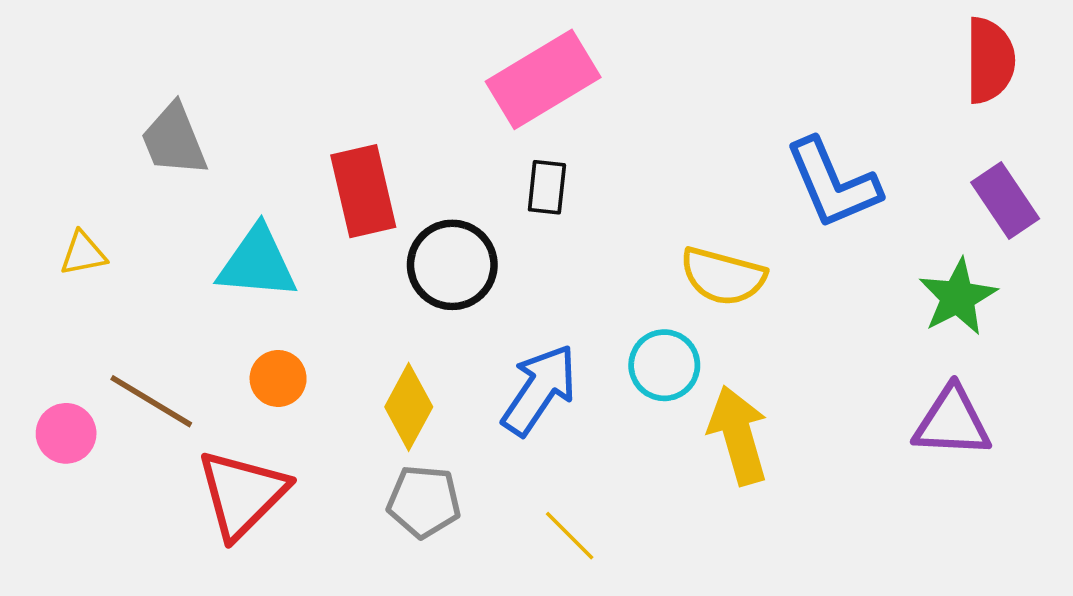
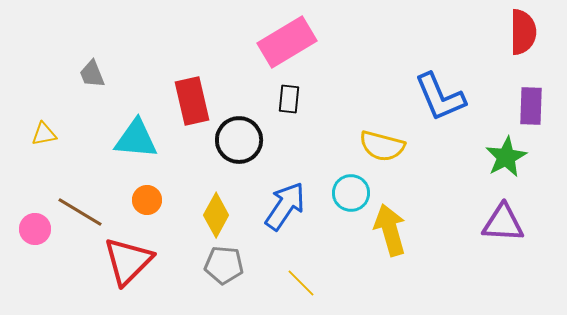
gray trapezoid: (174, 140) -> (92, 74), size x0.7
purple rectangle: (1005, 201) -> (531, 106), turned 36

